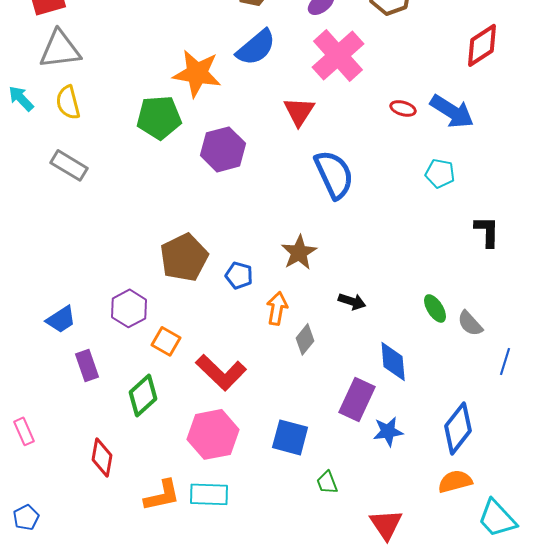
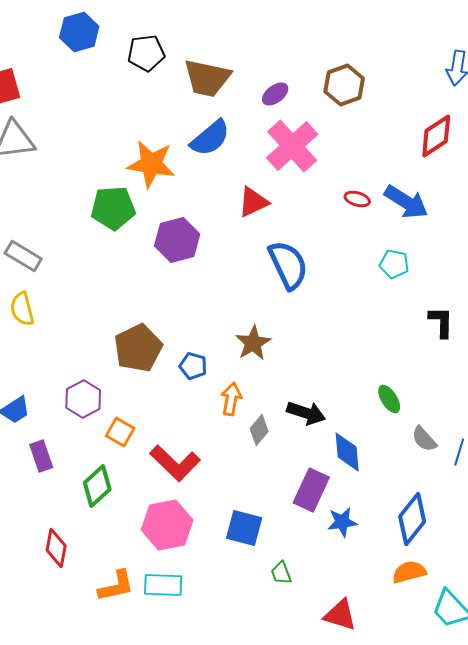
yellow semicircle: (68, 102) -> (22, 309), moved
red triangle: (299, 111) -> (253, 202), turned 32
black arrow: (352, 301) -> (306, 413), moved, size x1.4
gray semicircle: (470, 323) -> (424, 439), moved
red triangle: (386, 524) -> (340, 615), turned -39

